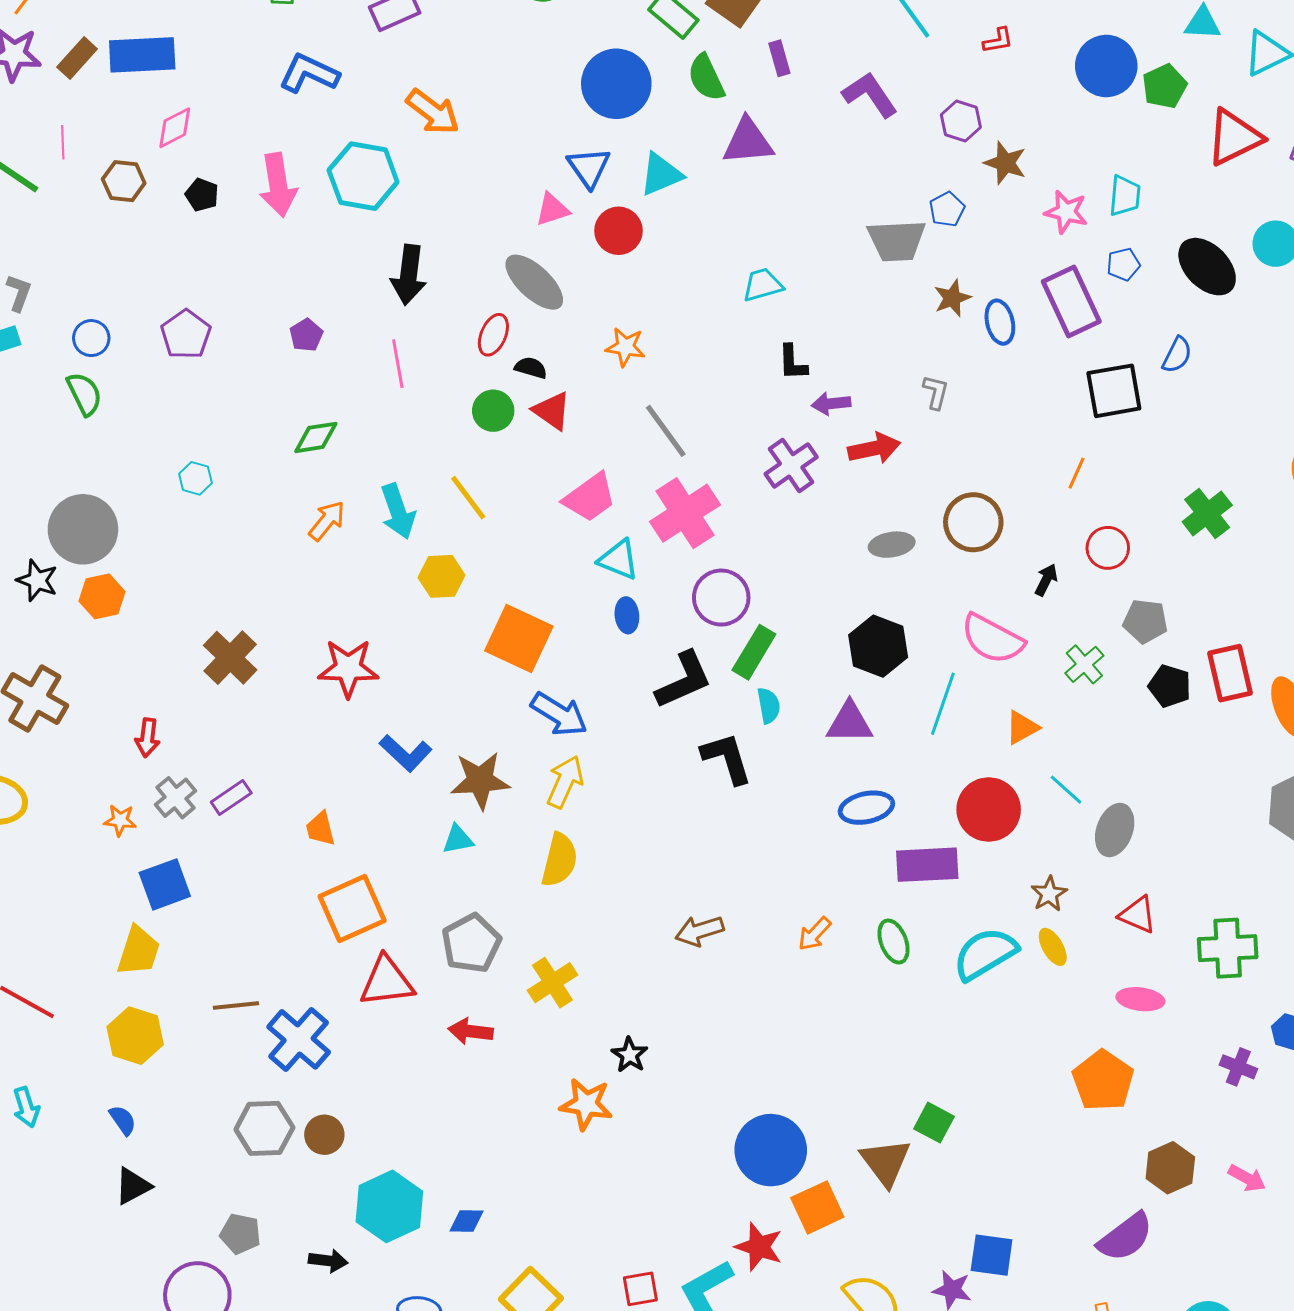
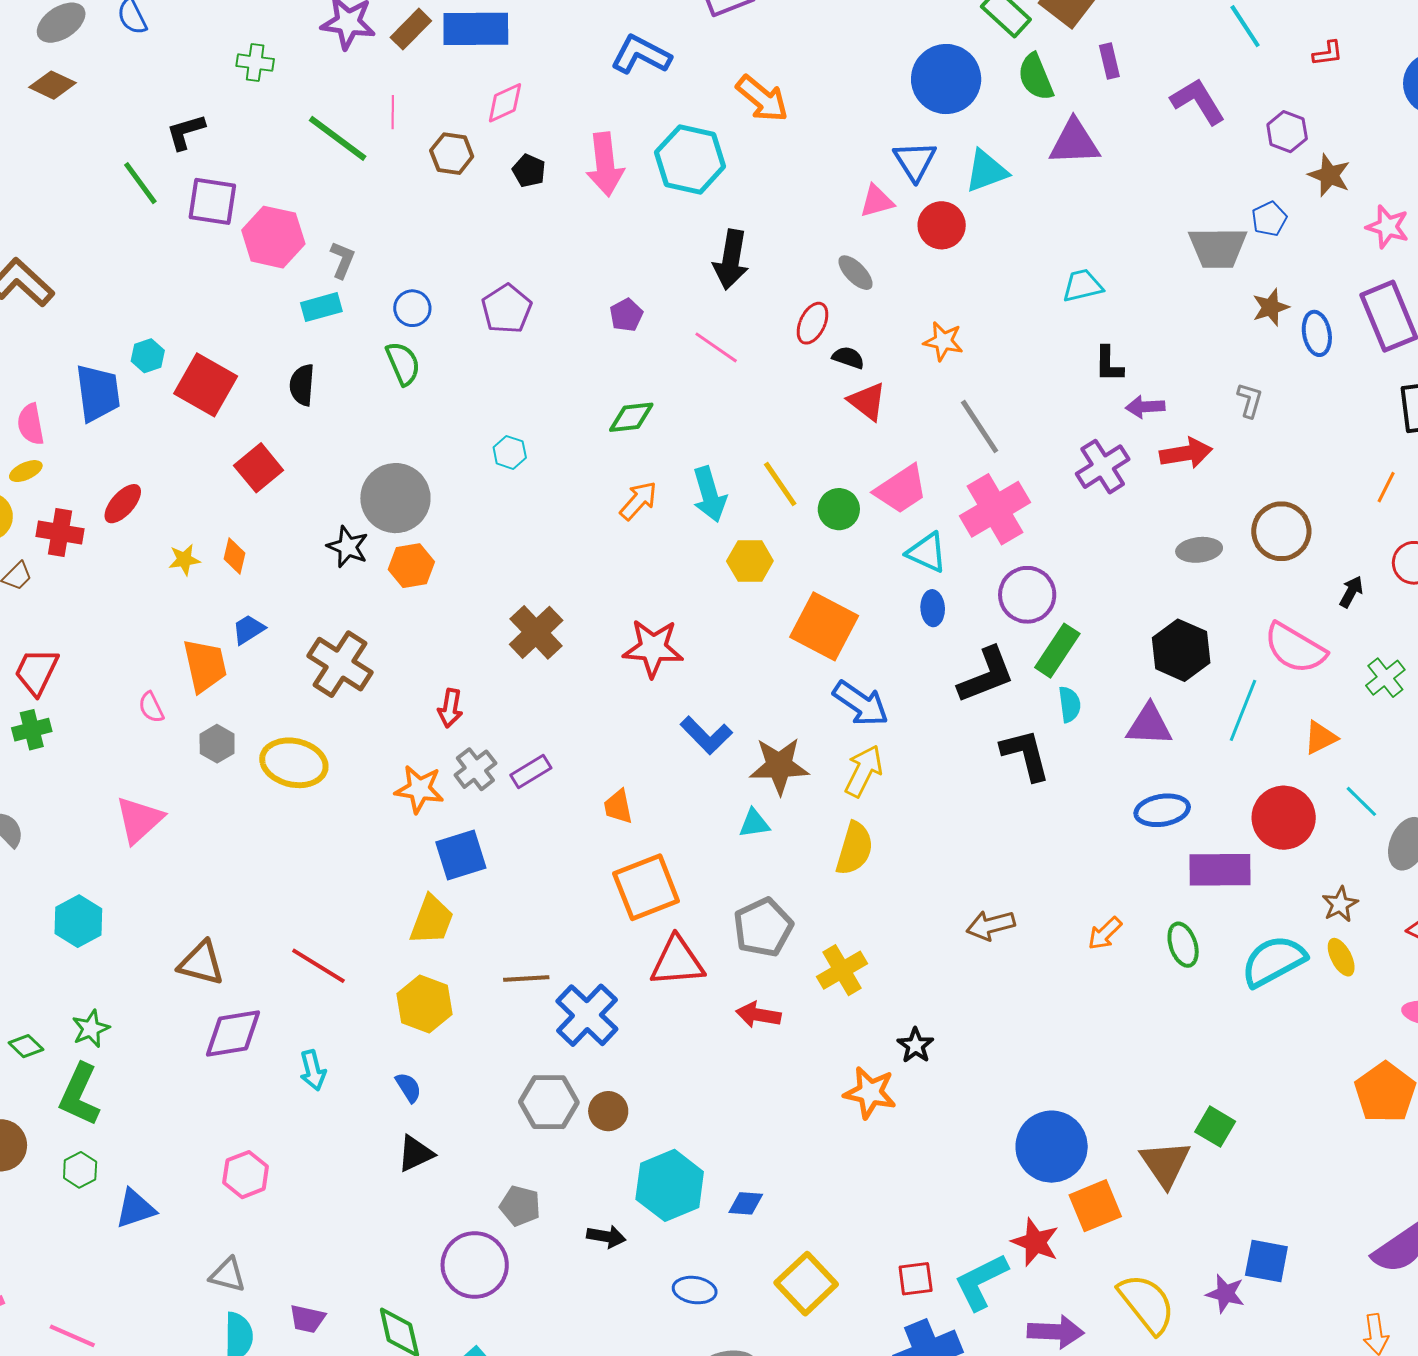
gray ellipse: (534, 282) -> (856, 273), size x0.6
pink line: (398, 364) -> (716, 347), turned -48
green circle: (493, 411) -> (839, 509), moved
orange star: (120, 820) -> (419, 789), size x1.5

